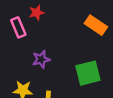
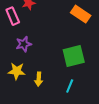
purple star: (41, 59) -> (24, 44), moved

